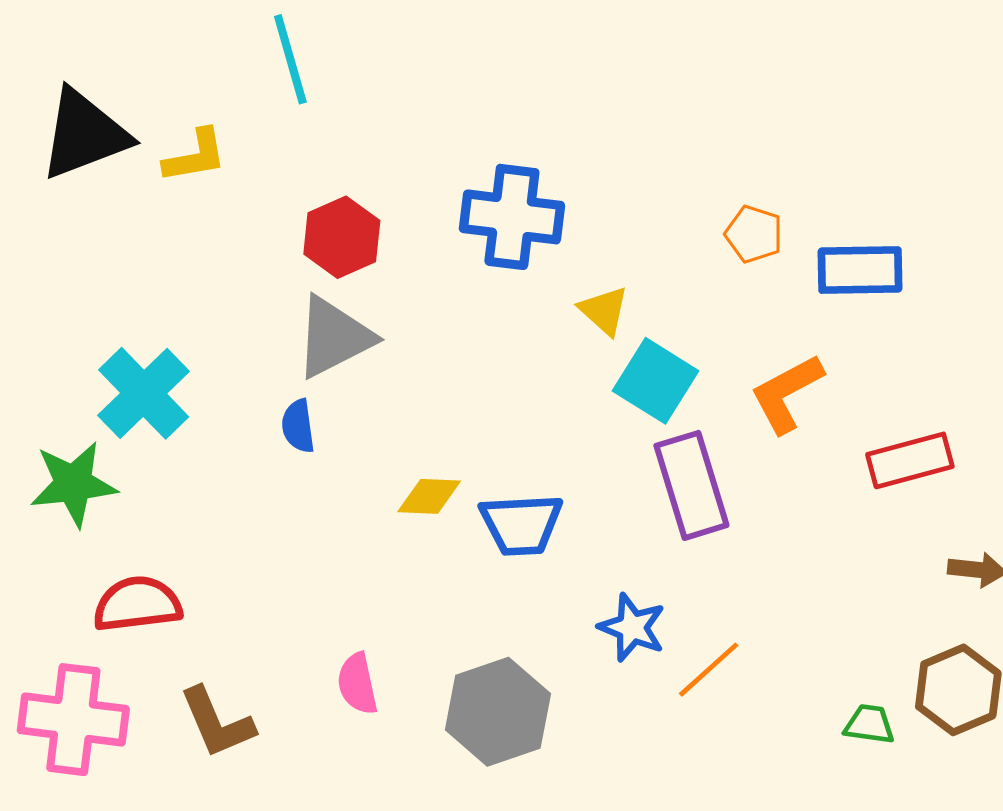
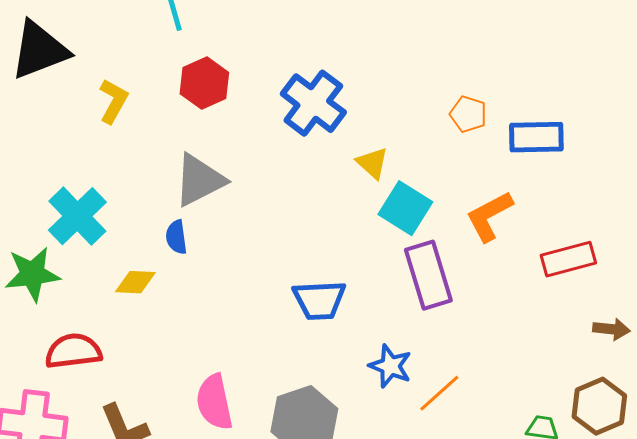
yellow L-shape: (195, 156) -> (113, 101), moved, turned -51
blue cross: (512, 217) -> (313, 103), turned 30
red hexagon: (342, 237) -> (204, 83), moved
yellow diamond: (429, 496) -> (135, 282), moved
pink semicircle: (357, 684) -> (214, 402), size x1.4

